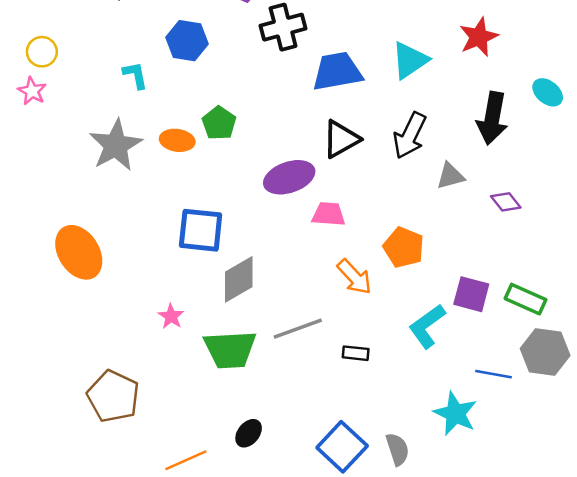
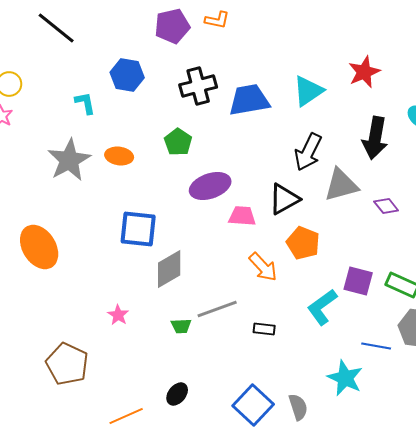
black cross: (283, 27) -> (198, 86), moved
green pentagon: (219, 123) -> (178, 142), moved
black triangle: (341, 139) -> (284, 199), moved
gray triangle: (450, 176) -> (341, 185), size x1.5
pink star: (171, 316) -> (118, 315), moved
green trapezoid: (230, 350) -> (181, 326), moved, size x0.5

